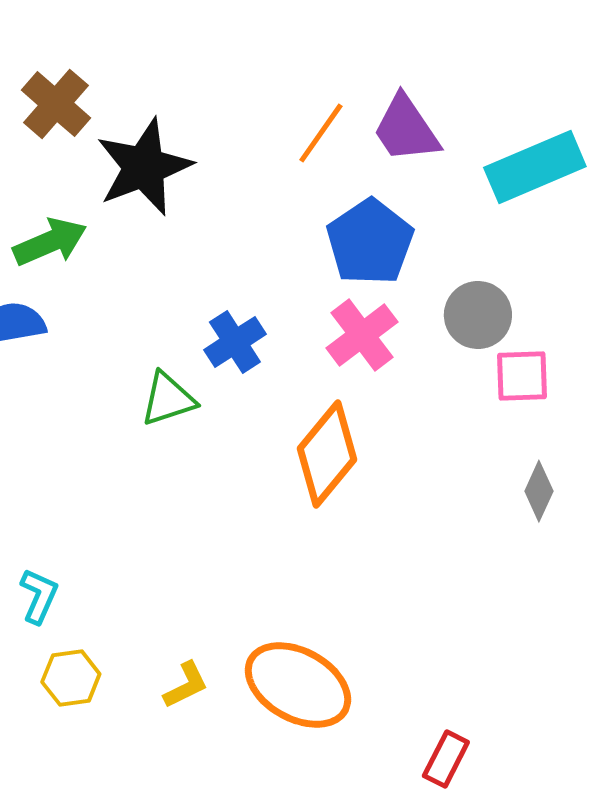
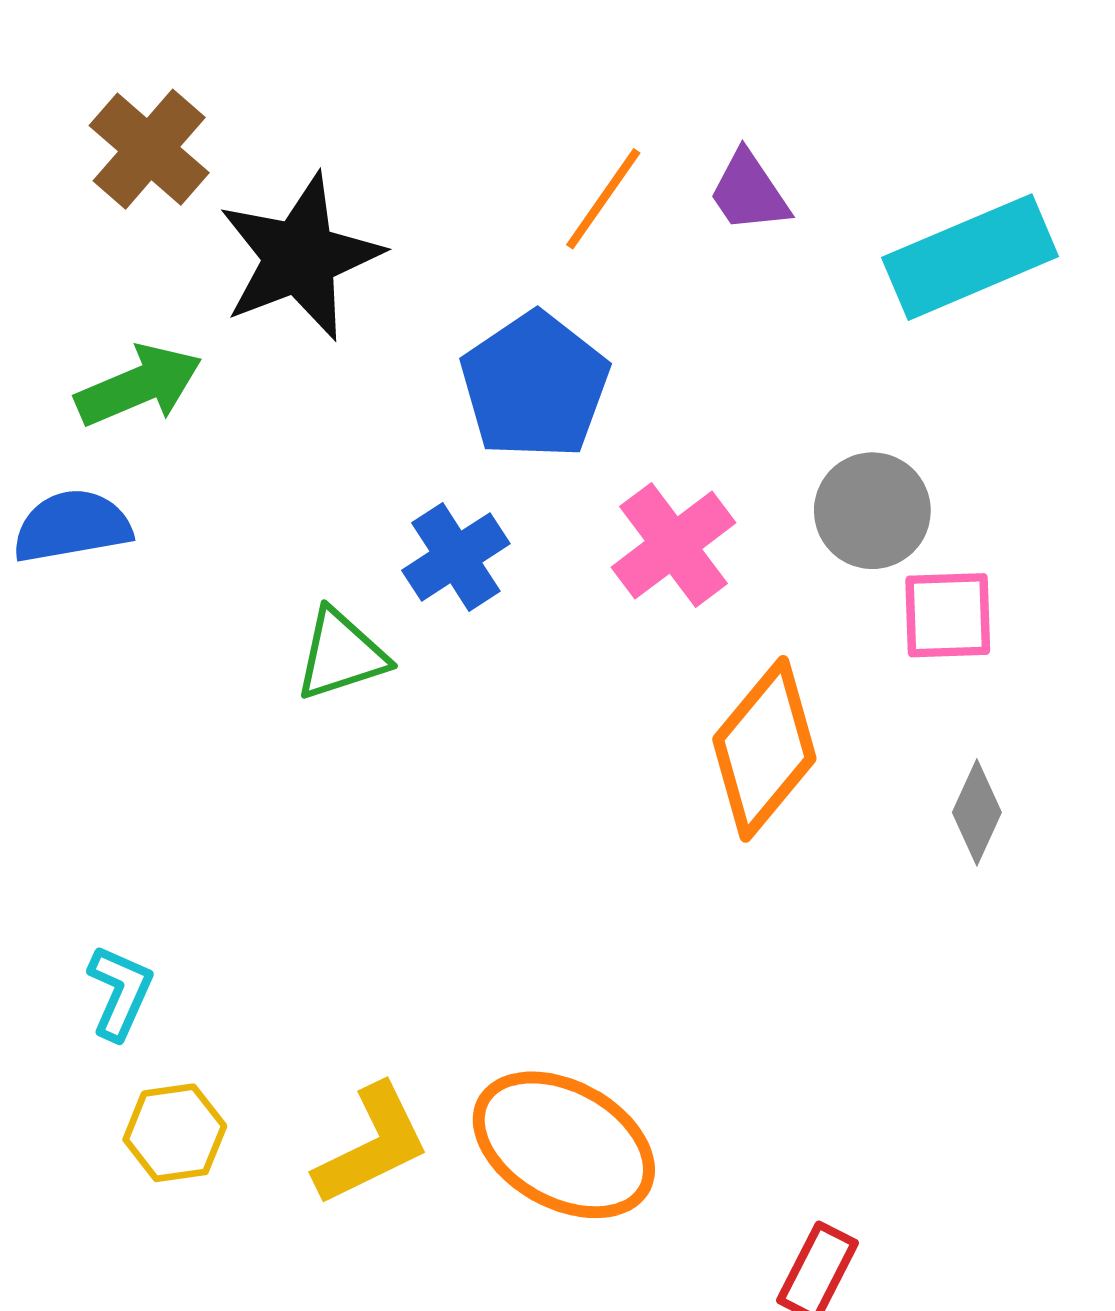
purple trapezoid: (406, 129) -> (749, 192), size x0.7
blue pentagon: (370, 242) -> (535, 386), moved
orange diamond: (327, 454) -> (764, 749), moved
yellow L-shape: (186, 685) -> (372, 1145), size x1.5

